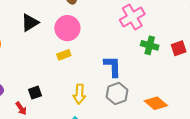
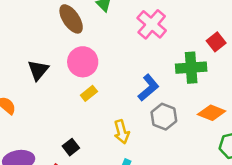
green cross: (150, 45) -> (191, 68), moved, size x1.4
blue L-shape: (113, 66) -> (148, 88), turned 70

